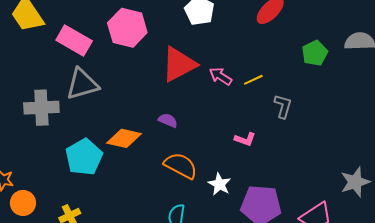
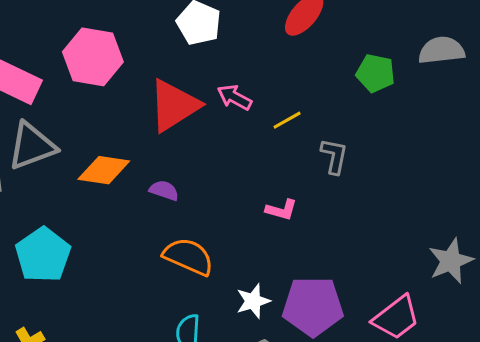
green pentagon: (315, 53) -> (376, 73), turned -30
pink arrow: (221, 76) -> (234, 97), moved
orange diamond: (124, 138) -> (104, 170), moved
white star: (220, 184) -> (253, 301), moved, turned 30

